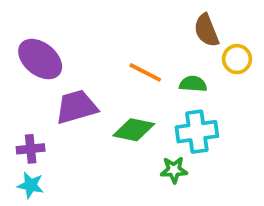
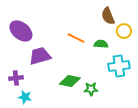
green diamond: (134, 130) -> (70, 81), moved
cyan cross: (197, 132) -> (119, 66), moved
cyan star: (31, 185) -> (25, 97), moved

